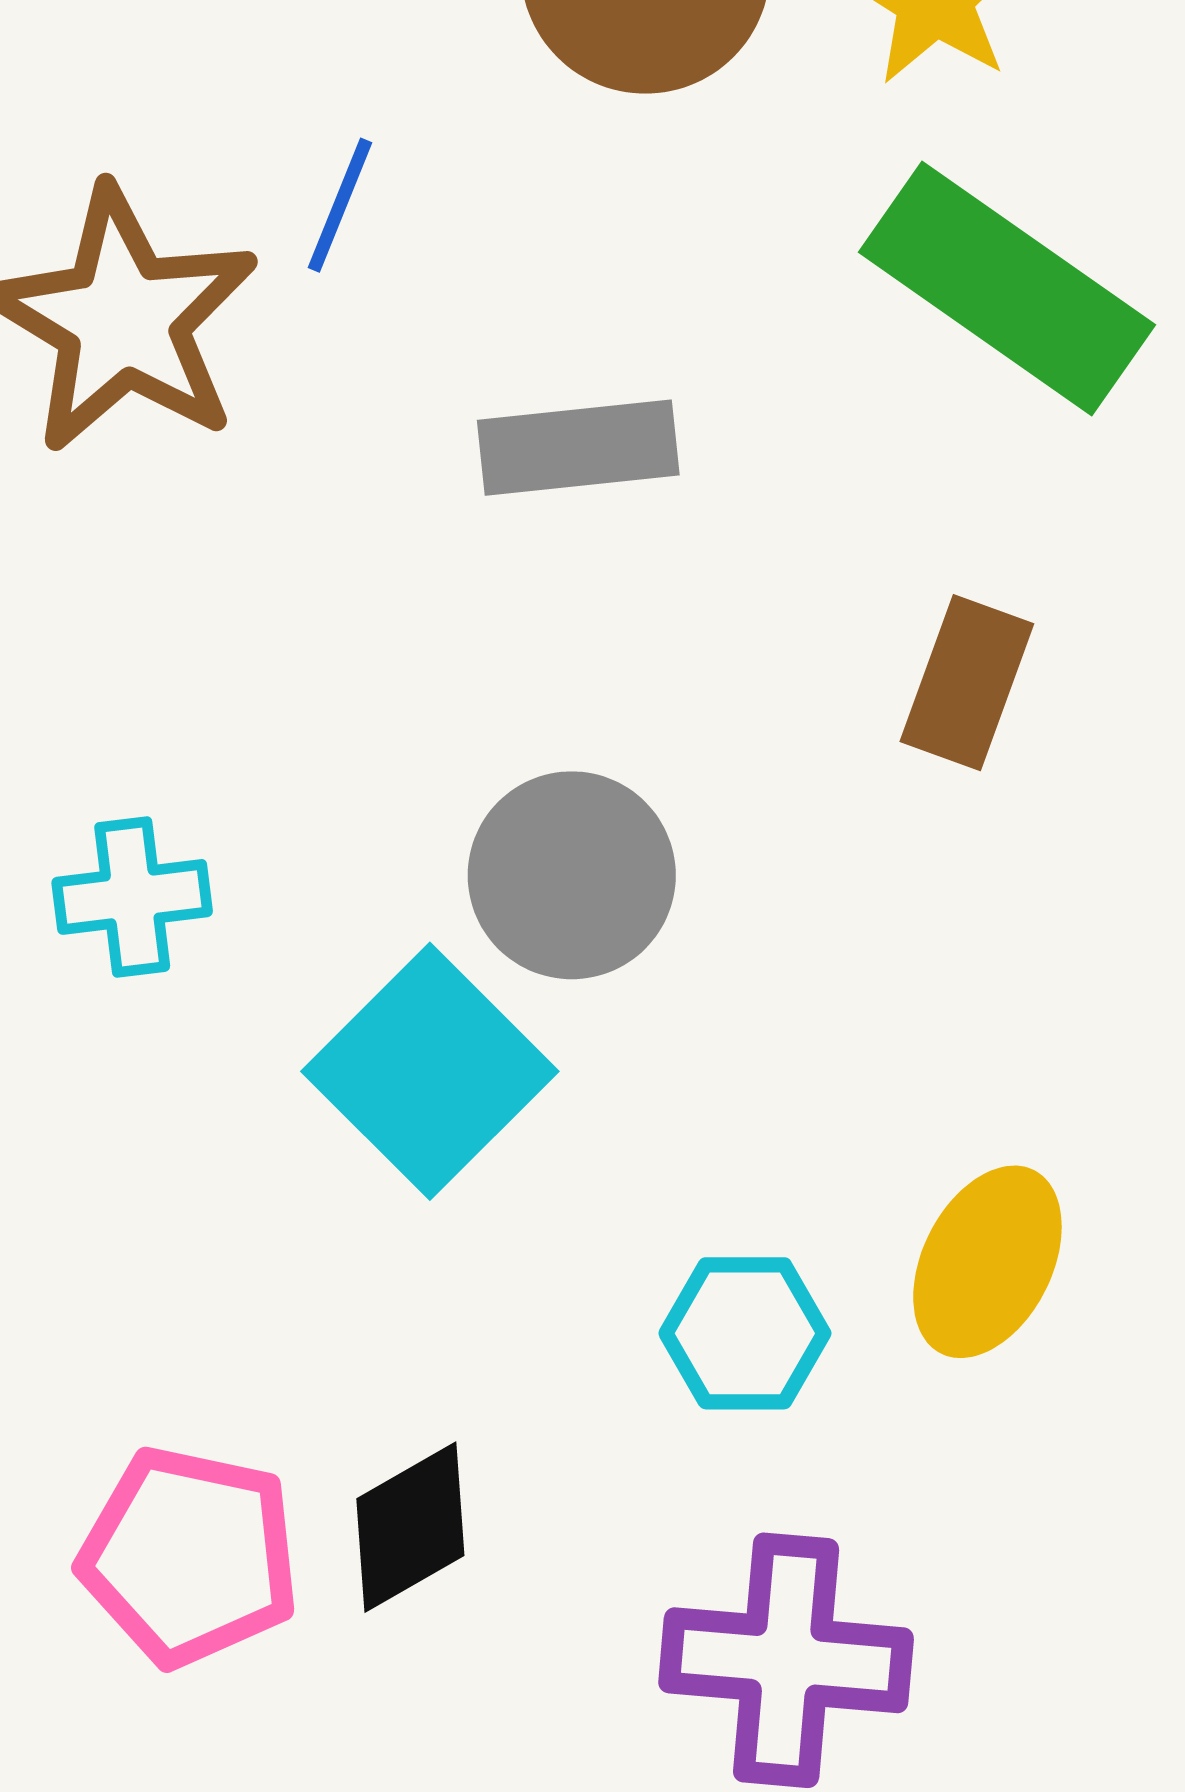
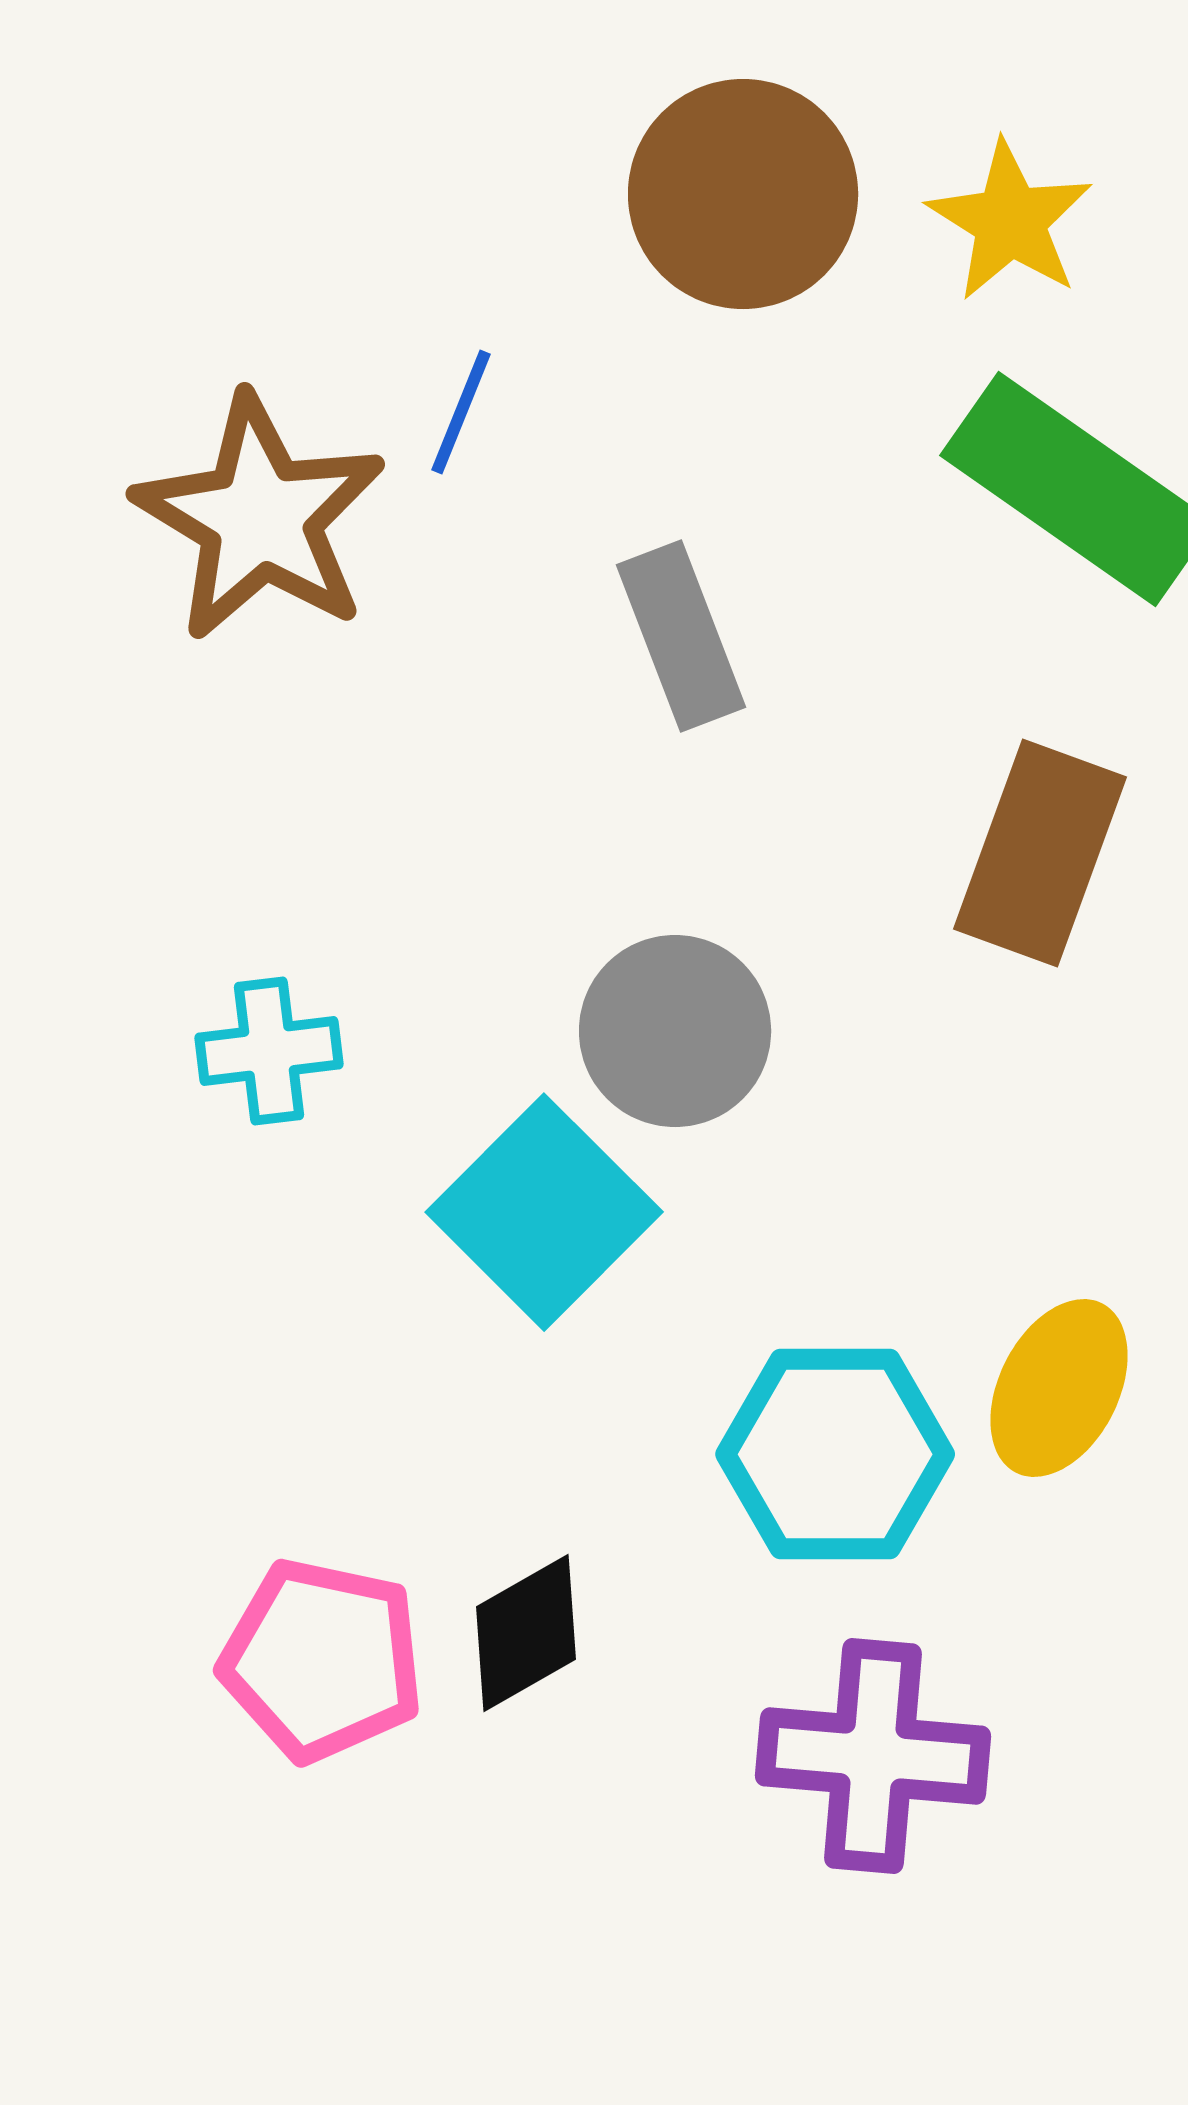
gray rectangle: (578, 448) -> (681, 636), turned 75
brown rectangle: (967, 683) -> (1040, 853), size x1.4
cyan hexagon: (745, 1333) -> (835, 1454), size x1.5

